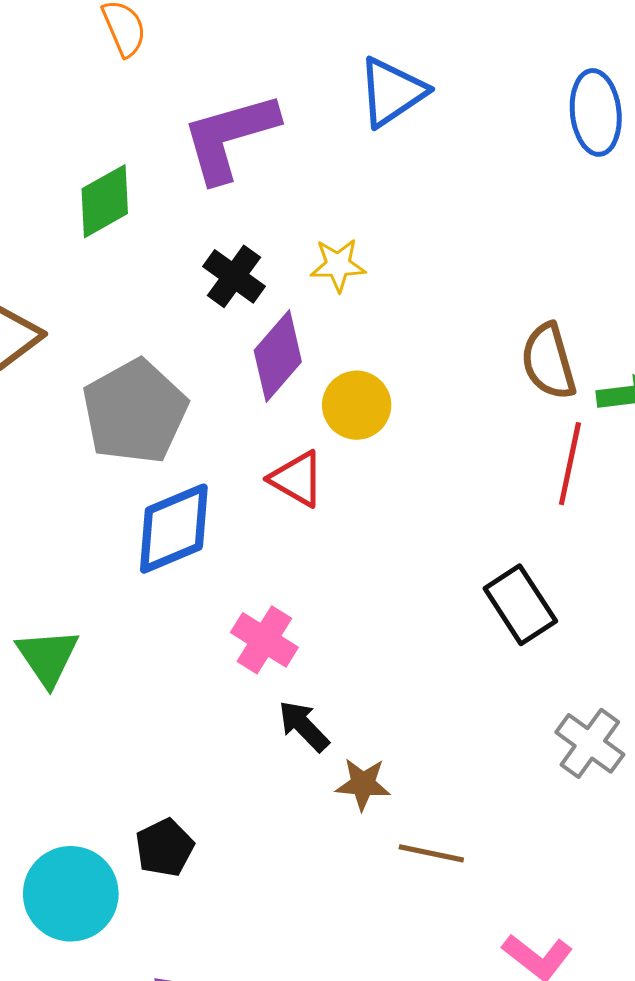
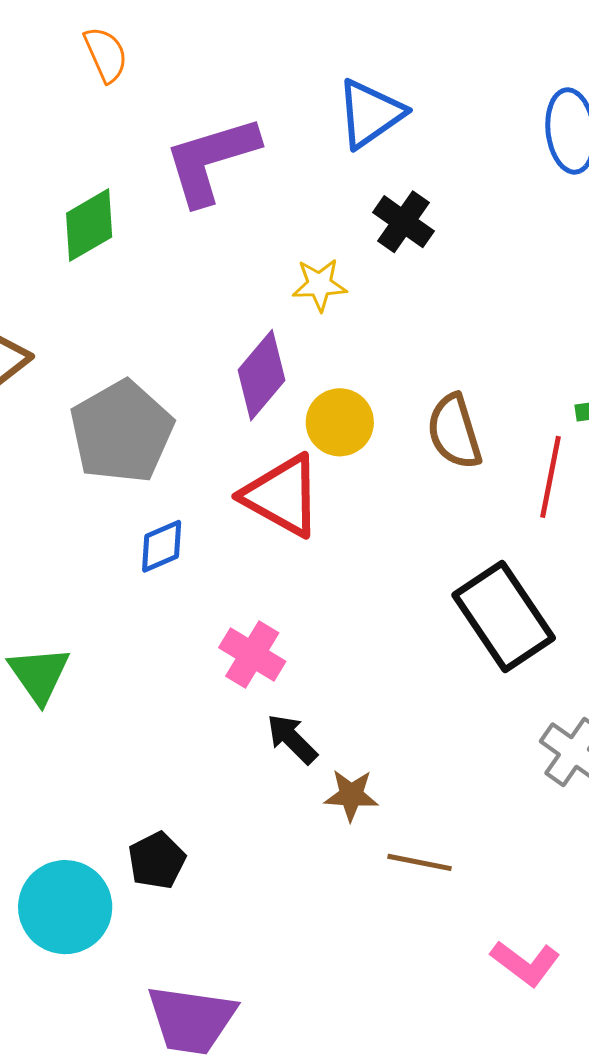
black cross: (234, 276) -> (403, 222), moved
brown semicircle: (549, 361) -> (454, 432), moved
red triangle: (297, 479) -> (282, 496), size x1.5
blue diamond: (174, 529) -> (162, 546), size x0.6
black rectangle: (520, 605) -> (504, 616), size x1.4

